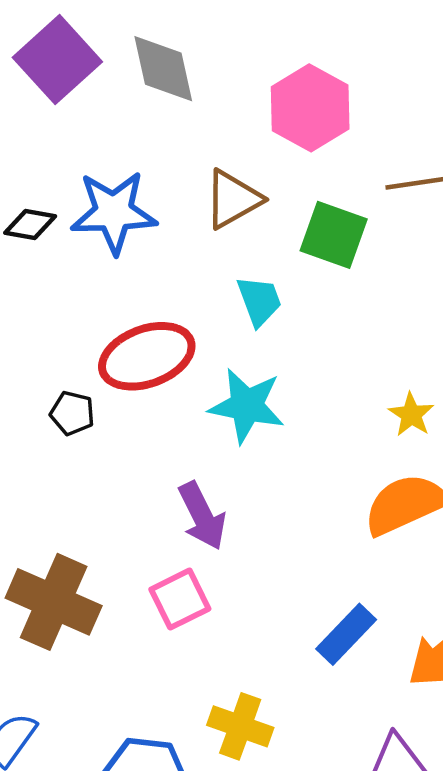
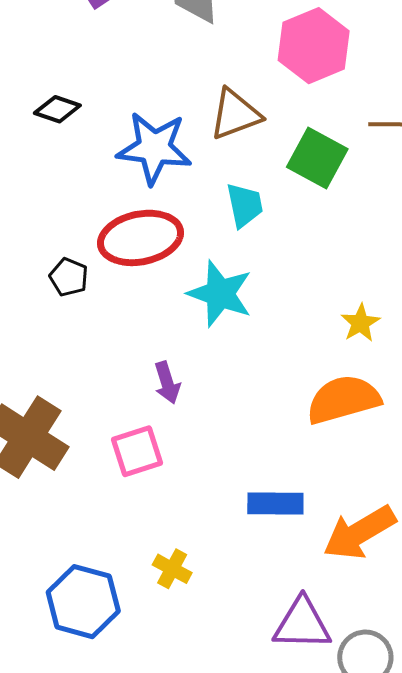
blue star: (114, 212) -> (154, 148), moved
purple arrow: (202, 516) -> (167, 383), size x0.7
blue rectangle: (346, 634) -> (275, 504), turned 38
yellow cross: (240, 726) -> (172, 569), size x0.7

